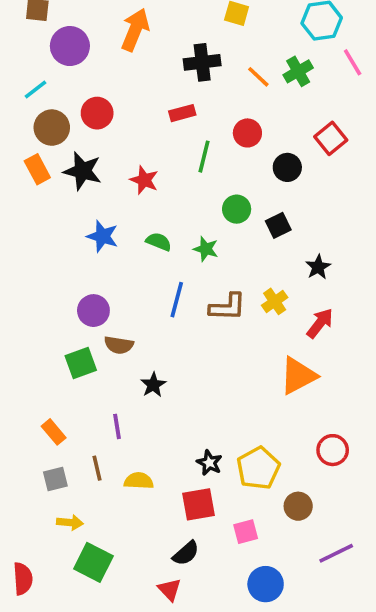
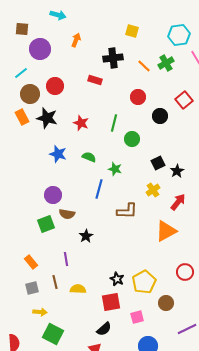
orange arrow: (135, 30) -> (76, 40), size x0.6
red rectangle: (182, 113) -> (95, 80), moved, turned 32
green line: (204, 157) -> (114, 123), moved
black square: (278, 225) -> (158, 163), moved
green star: (206, 249) -> (115, 169), moved
brown L-shape: (228, 307) -> (127, 211), moved

